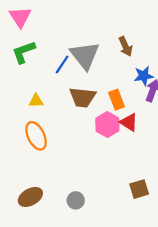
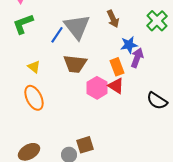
orange rectangle: (116, 100) -> (117, 67), moved
yellow triangle: (36, 101) -> (34, 67), turned 40
brown square: (139, 189) -> (85, 145), moved

